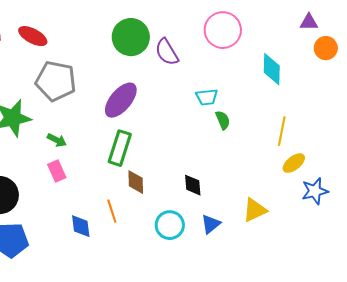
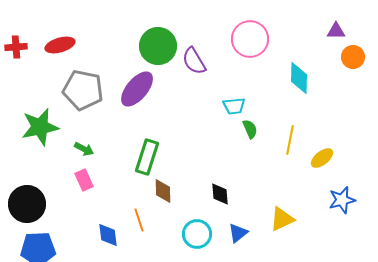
red ellipse: (33, 36) -> (60, 45), turned -44
purple ellipse: (121, 100) -> (137, 89), moved
yellow line: (282, 131) -> (290, 140), moved
yellow ellipse: (294, 163) -> (322, 158), moved

